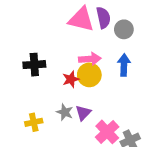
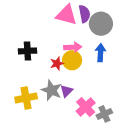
gray circle: (124, 29) -> (101, 24), size x1.5
gray star: (65, 112) -> (51, 90), size x1.5
yellow cross: (34, 122) -> (26, 98), size x1.5

